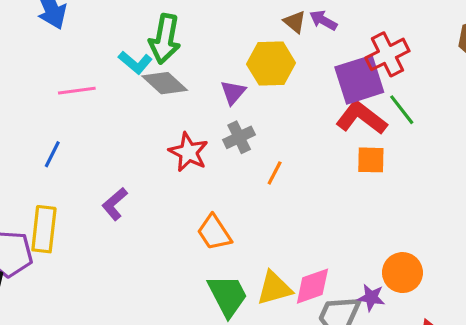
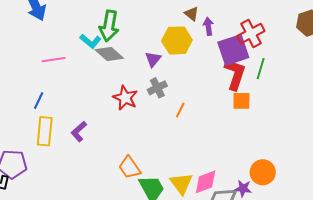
purple arrow: (323, 20) -> (208, 26), moved, turned 54
green line: (402, 110) -> (261, 69), turned 55
red L-shape: (361, 118) -> (235, 74), turned 72
yellow rectangle: (44, 229) -> (45, 131), moved
orange trapezoid: (214, 232) -> (130, 167), moved
yellow triangle: (274, 288) -> (181, 184), turned -50

